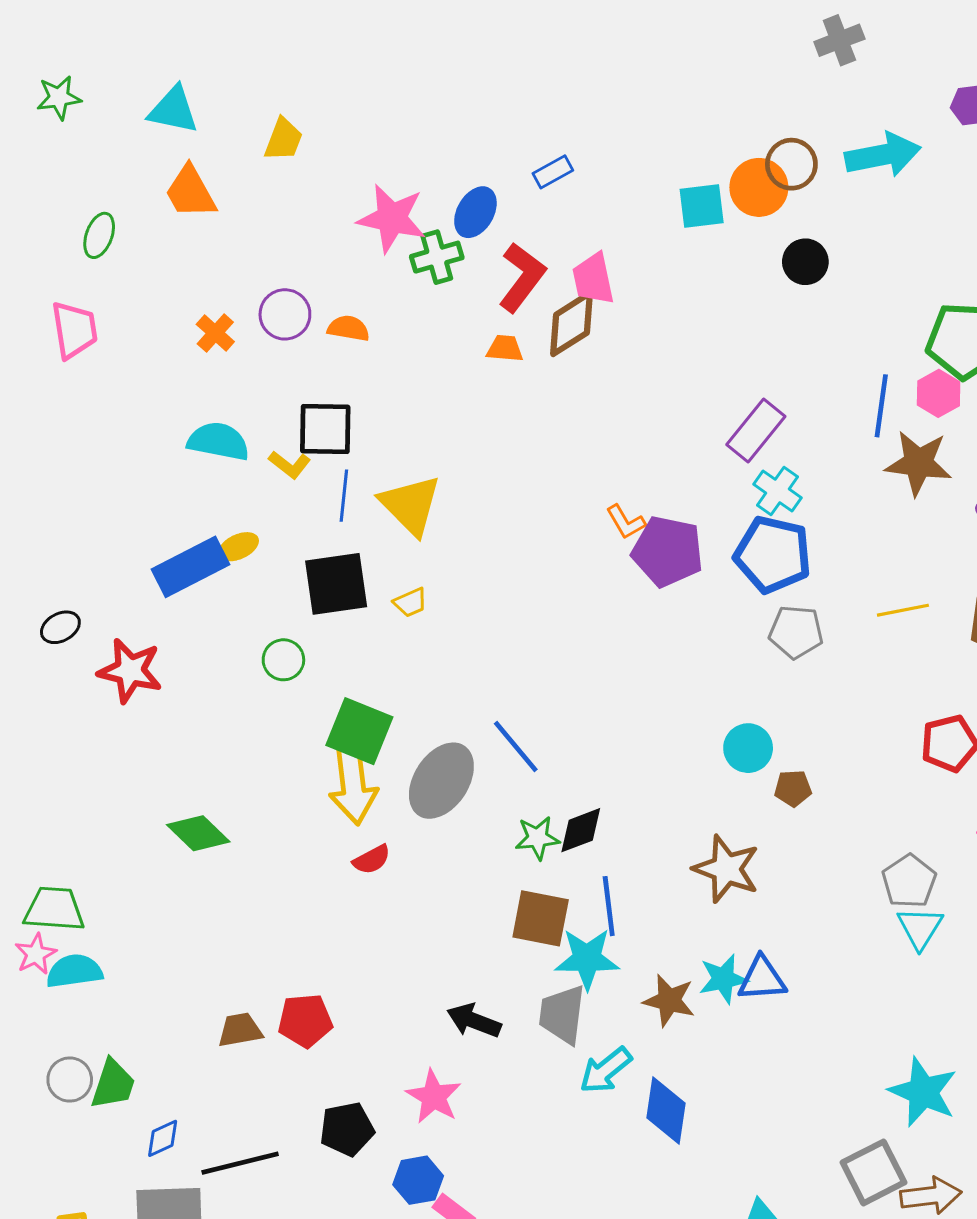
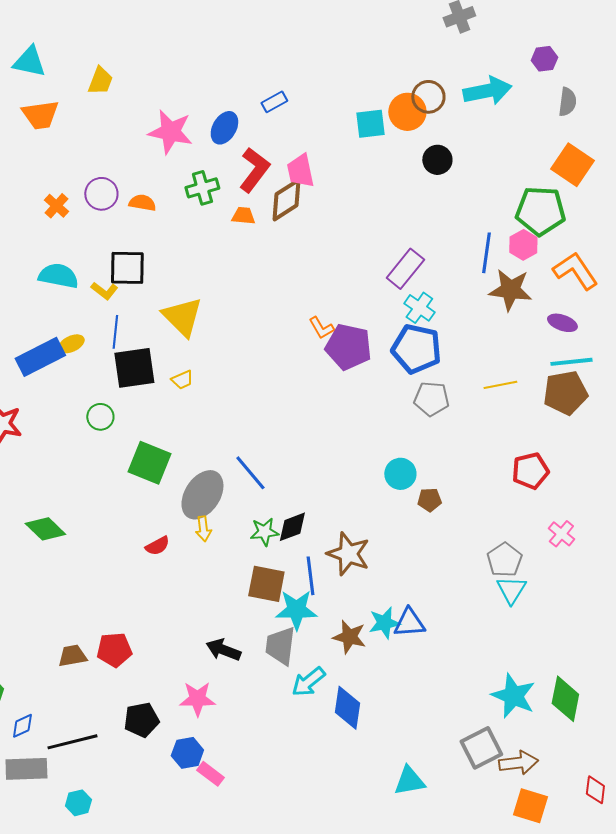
orange trapezoid: (190, 192) -> (40, 115), turned -69
green cross: (437, 257) -> (202, 188), moved
blue line: (344, 496) -> (115, 332), moved
yellow arrow: (353, 785) -> (203, 529), moved, size x0.5
brown star: (726, 869) -> (348, 554), moved
pink star: (434, 1097) -> (197, 699), turned -30

